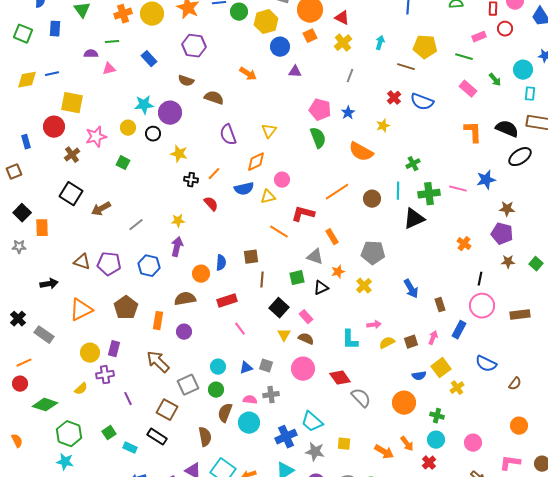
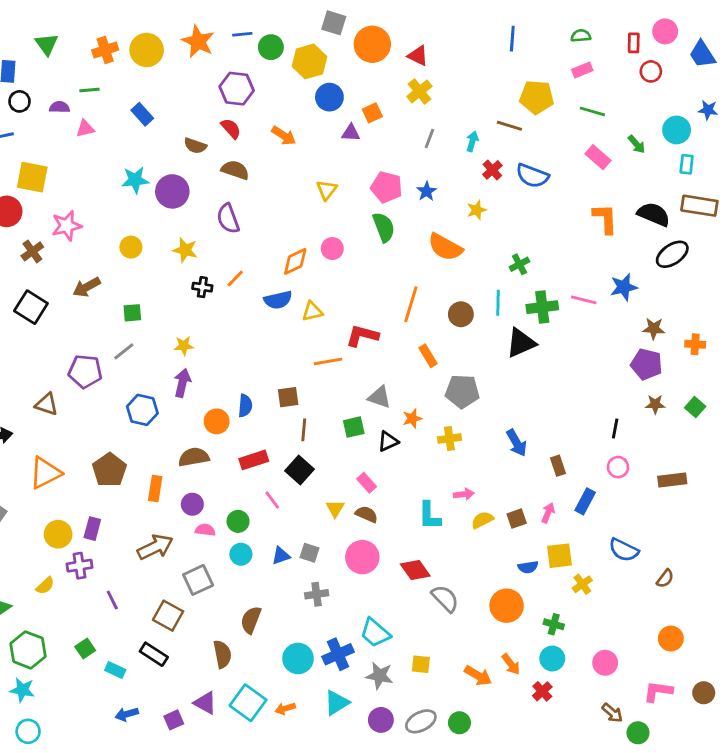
orange square: (310, 36) -> (372, 113), moved
pink rectangle: (479, 37) -> (582, 70), moved
cyan arrow: (380, 43) -> (472, 141), moved
purple hexagon: (194, 46) -> (237, 89), moved
yellow circle: (128, 128) -> (131, 247), moved
yellow triangle: (269, 131) -> (327, 190), moved
black circle: (153, 134) -> (19, 101), moved
purple semicircle: (228, 135) -> (228, 219), moved
green square: (123, 163) -> (132, 313), moved, turned -32
pink circle: (282, 180) -> (332, 249), moved
orange line: (337, 192) -> (411, 304), turned -40
red semicircle: (211, 204) -> (231, 129), moved
brown arrow: (101, 209) -> (87, 287), moved
orange line: (279, 232) -> (328, 361), turned -42
orange rectangle: (332, 237) -> (428, 356), moved
orange cross: (464, 244) -> (695, 344), moved, turned -32
purple pentagon: (109, 264) -> (85, 371), moved
yellow cross: (364, 286) -> (449, 439), turned 35
pink circle: (482, 306) -> (618, 467), size x0.6
black square: (279, 308) -> (299, 470), moved
brown arrow: (158, 362) -> (155, 547), turned 110
yellow square: (441, 368) -> (559, 556), turned 30
green circle: (216, 390) -> (238, 521), moved
pink semicircle: (250, 400) -> (205, 530), moved
cyan circle: (249, 423) -> (298, 658), moved

